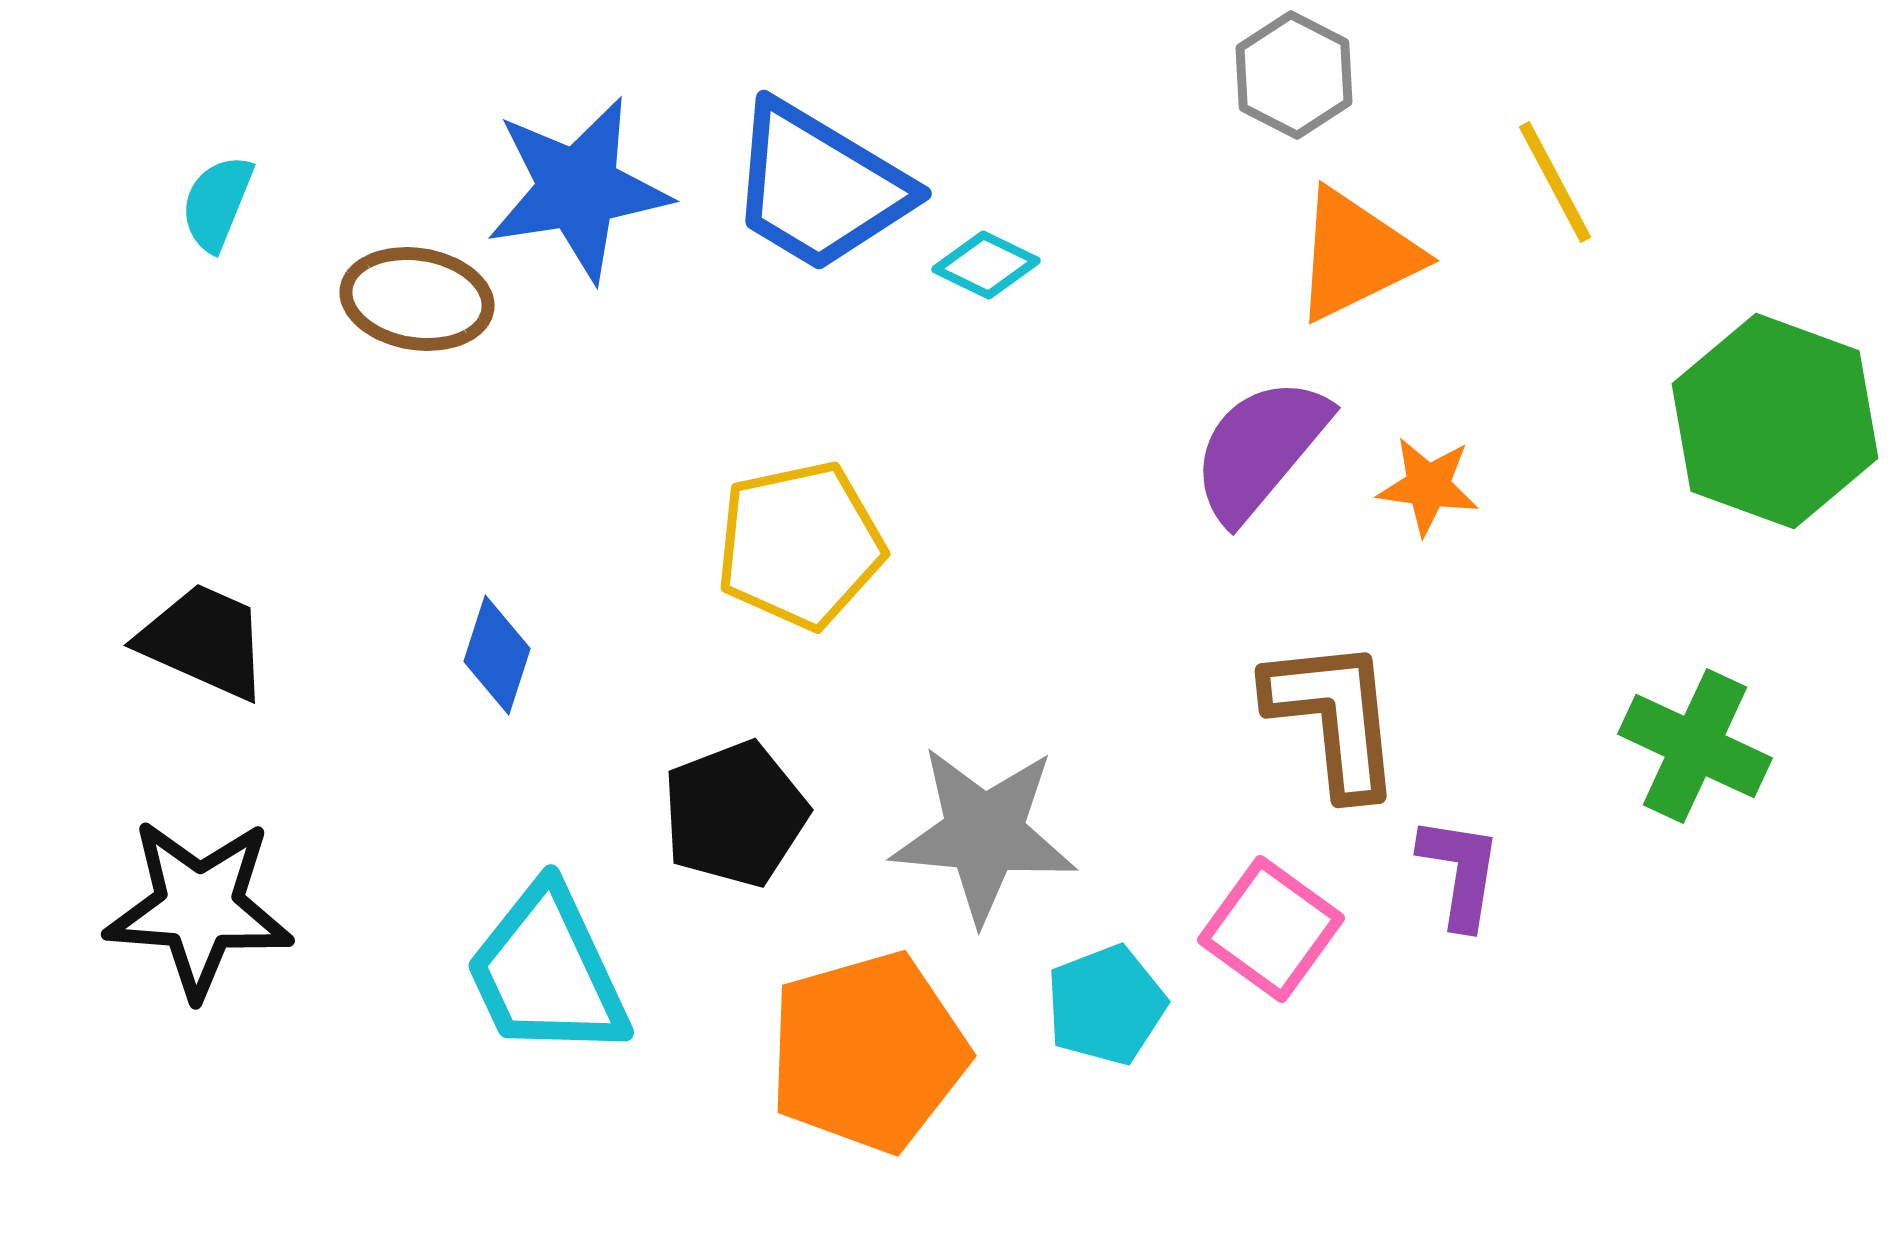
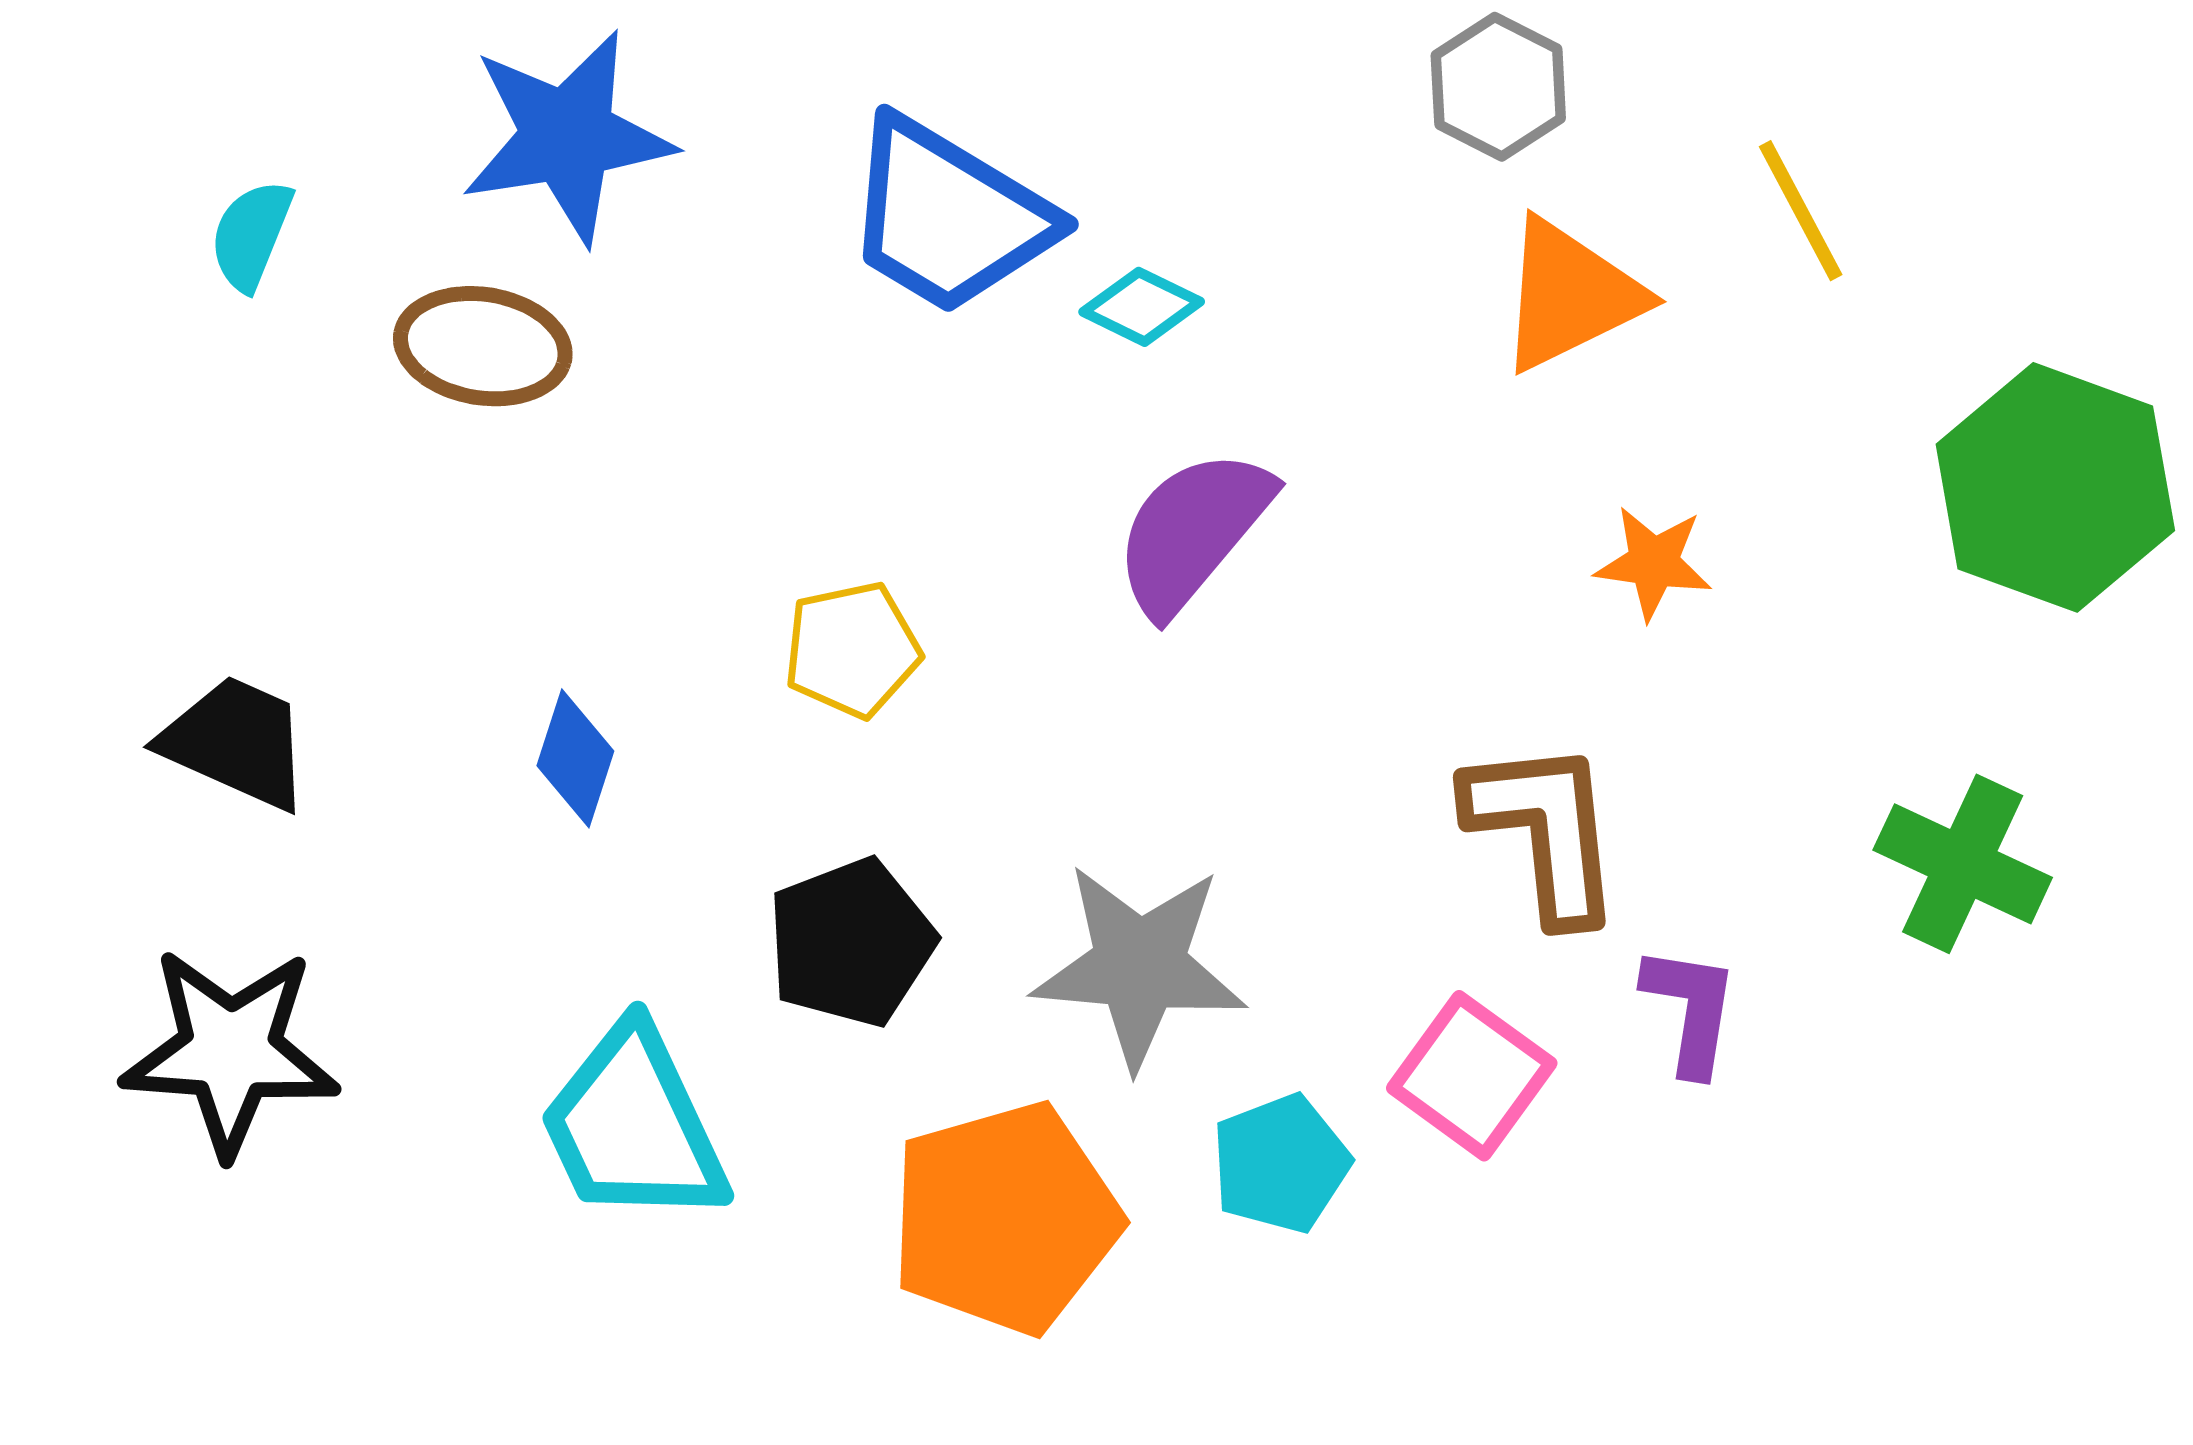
blue star: (578, 189) -> (567, 137), moved
purple semicircle: (1260, 449) -> (1193, 531), moved
yellow pentagon: (800, 545) -> (852, 650), moved, size x0.7

